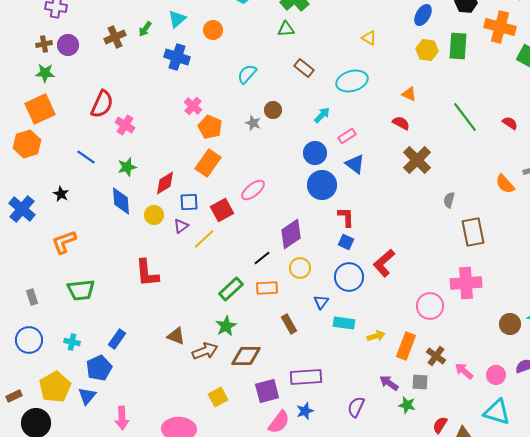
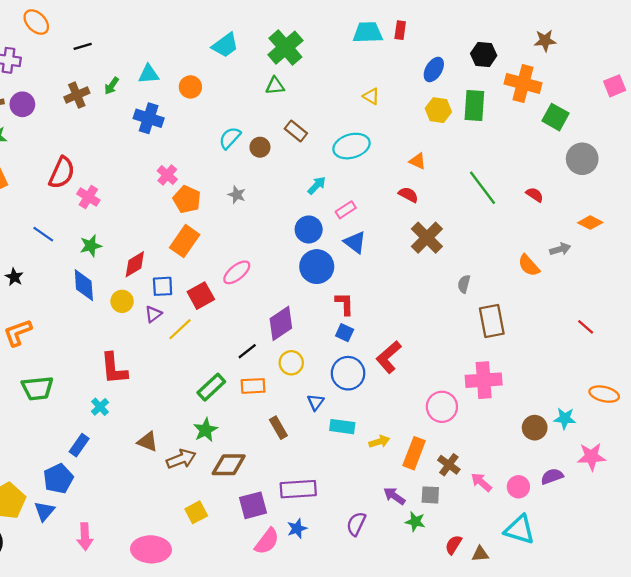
cyan triangle: (177, 19) -> (149, 74), turned 36
brown circle: (273, 110) -> (260, 147), moved
cyan cross: (72, 342) -> (100, 407), moved, turned 35

